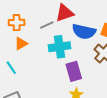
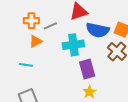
gray line: (47, 25) -> (50, 26), moved
cyan line: (11, 68) -> (26, 65), turned -48

